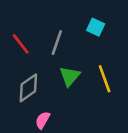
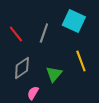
cyan square: (96, 27) -> (74, 21), size x1.6
green triangle: (70, 76) -> (54, 74), moved

